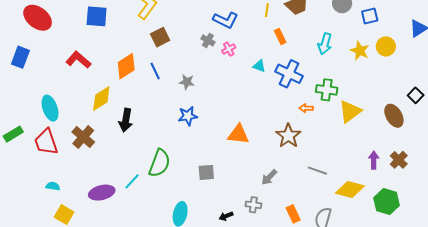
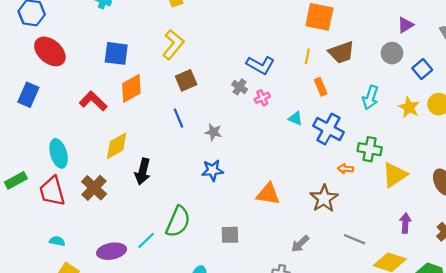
blue square: (370, 16) -> (422, 69), turned -30
orange diamond: (126, 66) -> (131, 88), moved
purple arrow: (374, 160) -> (405, 223), moved

